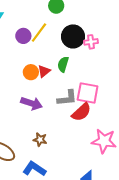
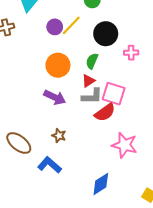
pink cross: (91, 42) -> (131, 53), moved
red triangle: (44, 71) -> (88, 81), moved
orange circle: (31, 72) -> (58, 65), size x1.5

